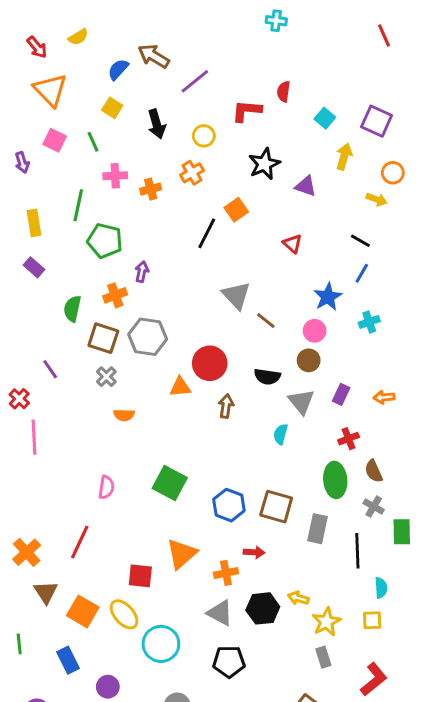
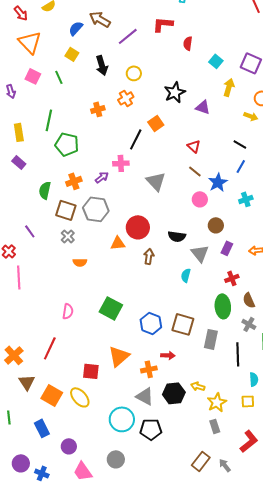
red L-shape: (247, 111) -> (163, 24), moved
pink cross: (115, 176) -> (121, 163), moved
purple arrow: (142, 272) -> (102, 177), moved, turned 40
brown line: (266, 320) -> (195, 171), moved
pink circle: (315, 331) -> (200, 199), moved
brown circle: (309, 360) -> (216, 225), moved
cyan circle: (161, 644) -> (122, 419), moved

